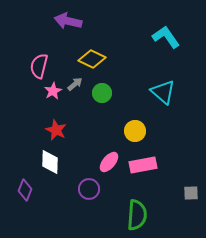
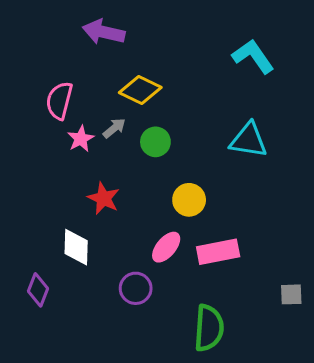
cyan triangle: (163, 92) -> (249, 140), turned -32
red star: (56, 130) -> (104, 198), moved
yellow circle: (135, 131) -> (189, 200), moved

